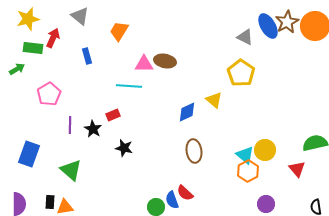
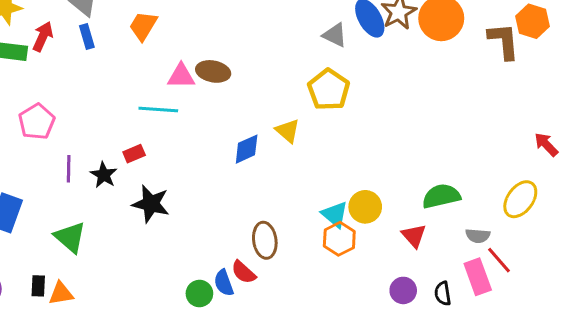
blue rectangle: (87, 56) -> (87, 36), moved
black star: (124, 148) -> (151, 204), size x1.4
brown ellipse: (194, 151) -> (265, 240), moved
purple circle: (266, 204) -> (403, 290), moved

